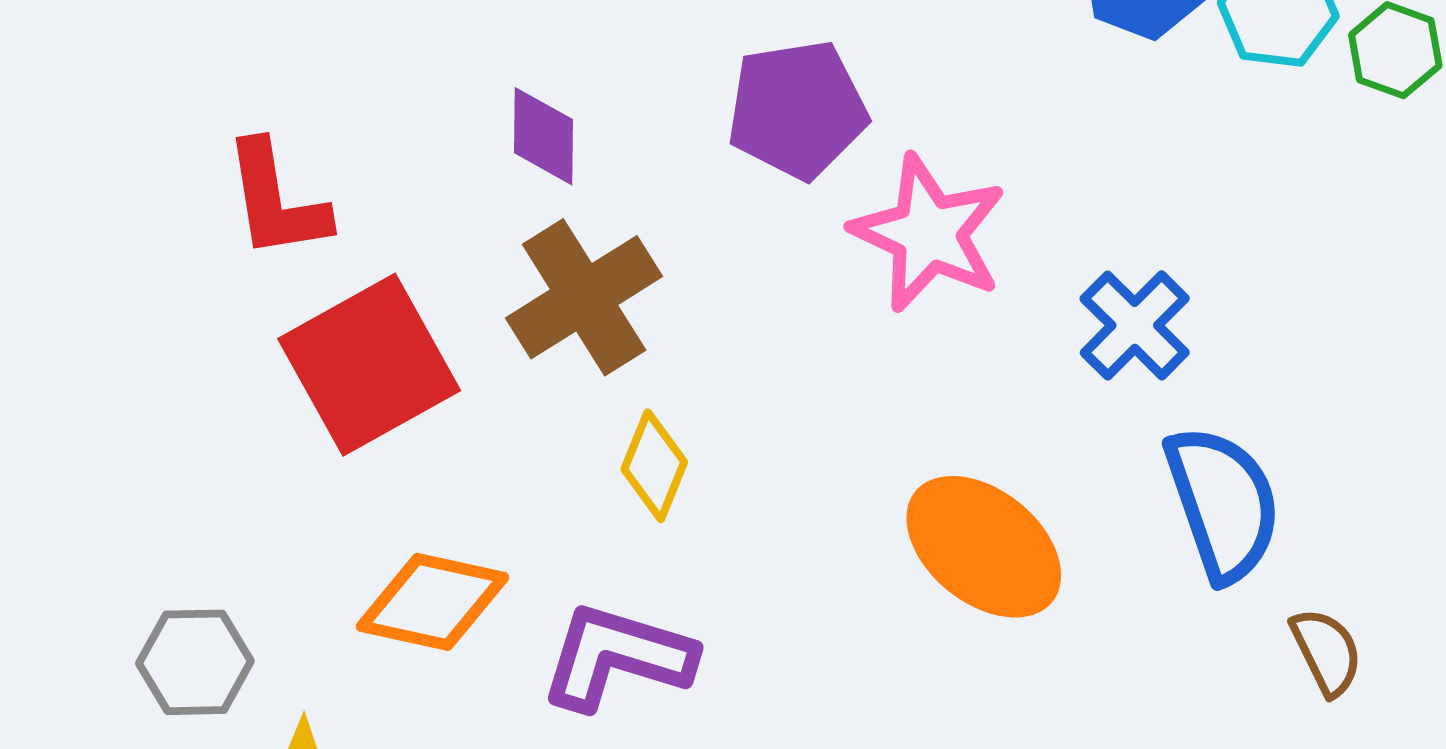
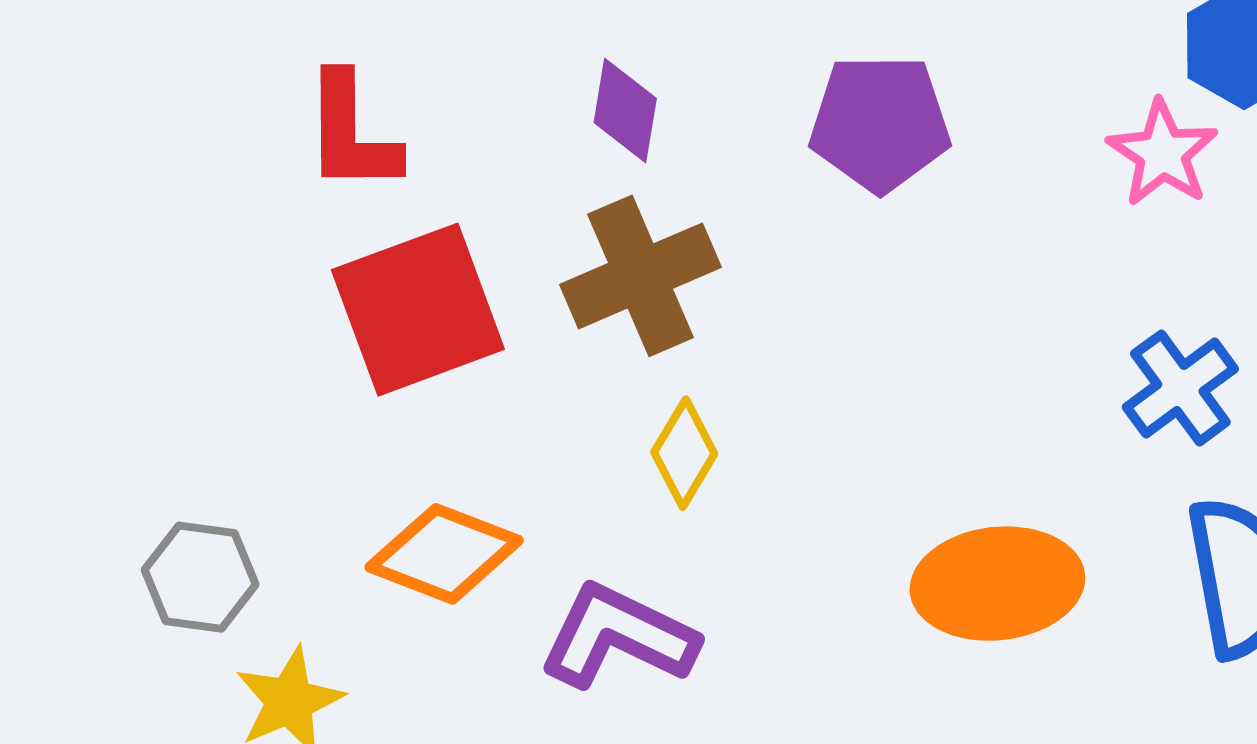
pink star: (929, 233) -> (1163, 153), moved, size x0.7
orange ellipse: (984, 547) -> (997, 584), turned -54

